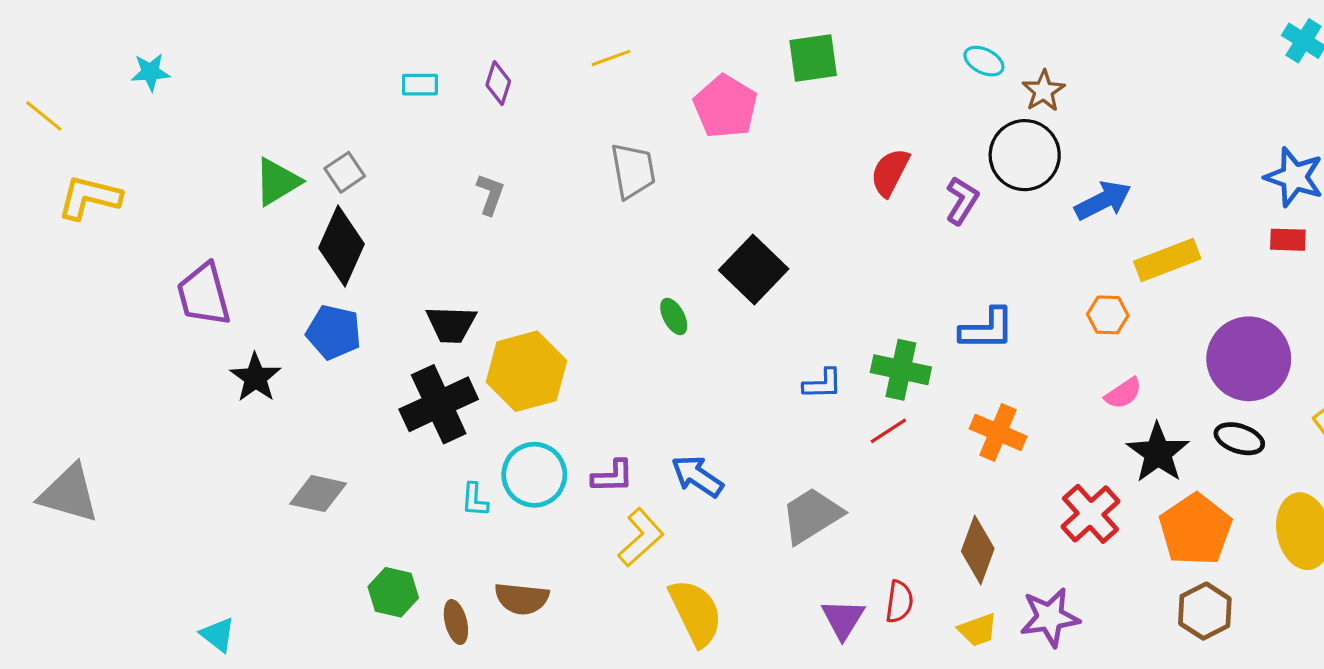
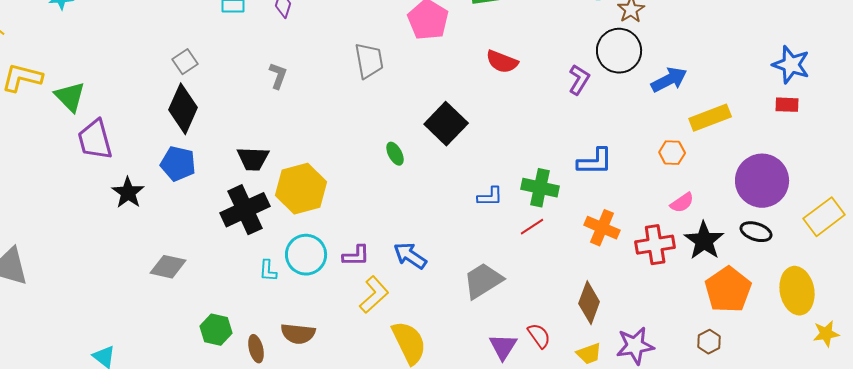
red semicircle: (890, 172) -> (502, 62), moved, turned -96
green triangle: (277, 182) -> (70, 97), moved, turned -44
red cross: (1090, 514) -> (655, 245), moved, turned 33
red semicircle: (899, 602) -> (539, 336), turned -44
brown hexagon: (1205, 611) -> (709, 342), moved, size x0.7

